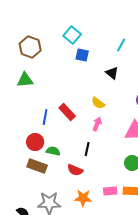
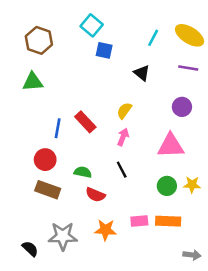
yellow semicircle: (98, 103) -> (124, 111), turned 88
black line: (87, 149) -> (122, 170), moved, turned -40
green semicircle: (53, 151) -> (83, 172), moved

